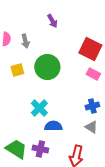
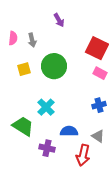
blue semicircle: (53, 126) -> (69, 131), moved
gray triangle: (91, 127) -> (98, 136), moved
green trapezoid: (16, 149) -> (23, 126), moved

